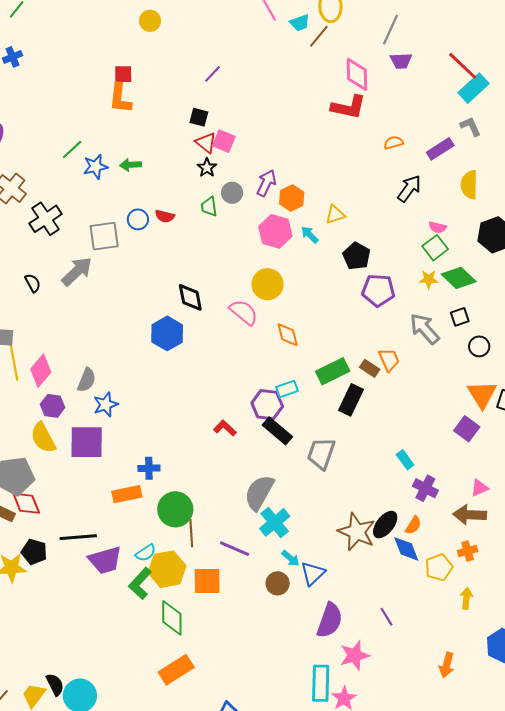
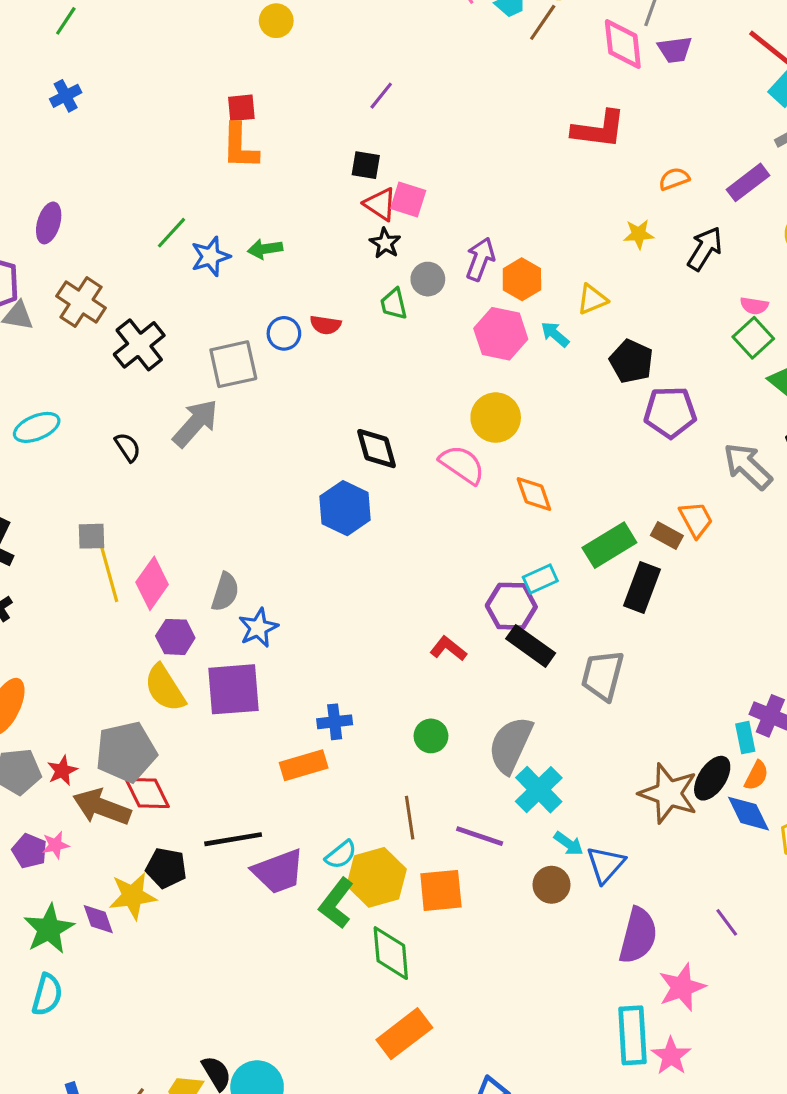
pink diamond: (357, 74) -> (623, 44), moved
yellow star: (429, 279) -> (639, 234), moved
cyan rectangle: (405, 460) -> (745, 738), moved, turned 30
green circle: (175, 509) -> (431, 736), moved, size x0.6

